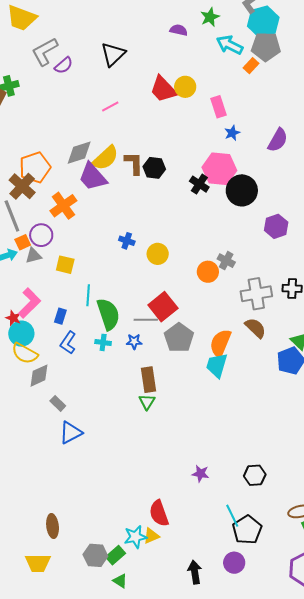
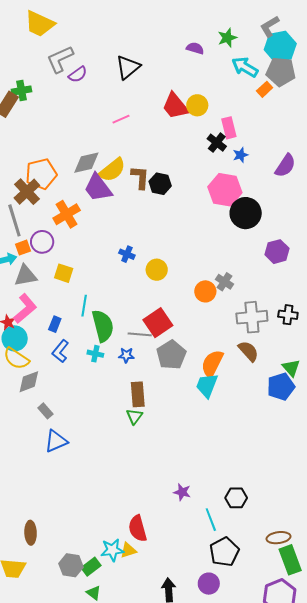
black cross: (199, 184) -> (217, 143), moved
gray triangle: (34, 256) -> (26, 276), moved, size x1.4
cyan line: (232, 516) -> (211, 520), moved

